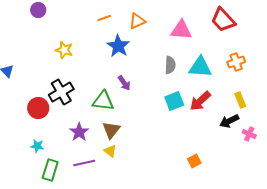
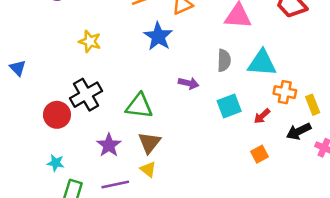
orange cross: (236, 62) -> (285, 92), moved, turned 30
purple arrow: (124, 83) -> (189, 83), moved, turned -42
red arrow: (200, 101) -> (262, 116), moved, size x0.6
orange square: (194, 161) -> (259, 154), moved

